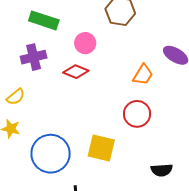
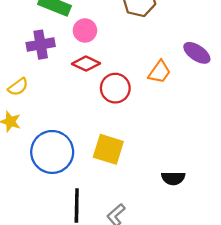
pink circle: (85, 43) -> (85, 31), moved
red circle: (137, 114) -> (115, 88), moved

